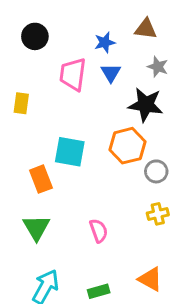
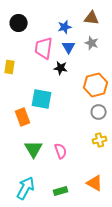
gray star: (158, 67) -> (92, 43), moved
black star: (146, 105) -> (61, 68), moved, size x0.6
orange hexagon: (127, 146) -> (96, 85), moved
green triangle: (36, 228) -> (34, 149), moved

